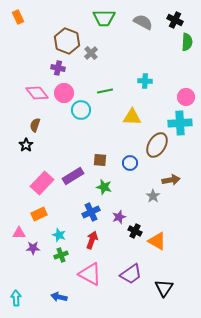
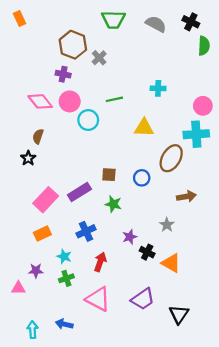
gray star: (153, 196) -> (167, 225), moved
blue cross: (91, 212) -> (86, 231), moved
pink triangle: (19, 233) -> (18, 288), moved
cyan arrow: (16, 298) -> (33, 330), moved

